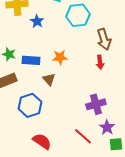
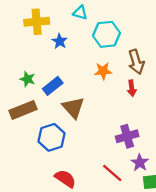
orange star: (60, 57) -> (103, 71), moved
blue rectangle: (31, 60) -> (53, 86), turned -42
brown triangle: (49, 79) -> (73, 108), size x1.5

